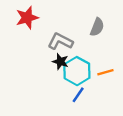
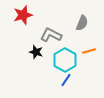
black star: (60, 62) -> (36, 52), moved
orange line: (105, 72) -> (89, 51), moved

